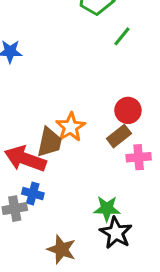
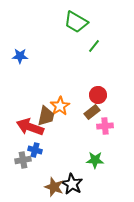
green star: (107, 209) -> (95, 160), moved
black star: (116, 233) -> (72, 184), moved

